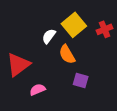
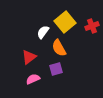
red triangle: (18, 65) -> (29, 57), moved, size x0.7
purple square: (81, 80) -> (56, 69), moved, turned -32

